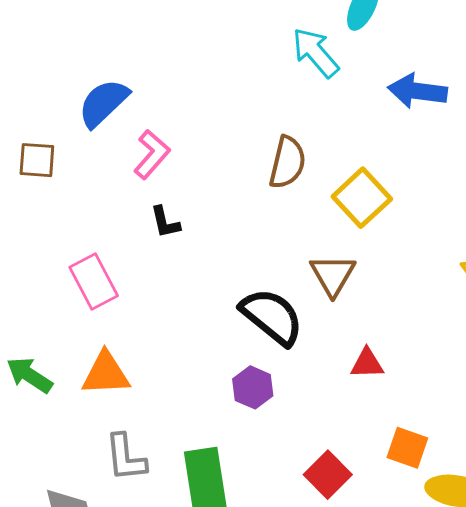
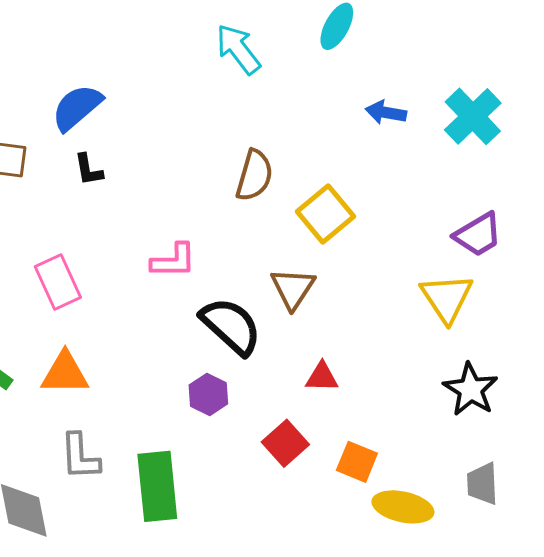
cyan arrow: (316, 53) -> (238, 49), moved
blue arrow: (418, 91) -> (386, 112), size x0.7
pink L-shape: (152, 154) -> (173, 261), moved, turned 45
black L-shape: (165, 222) -> (88, 170), moved
red square: (328, 475) -> (285, 443), moved

